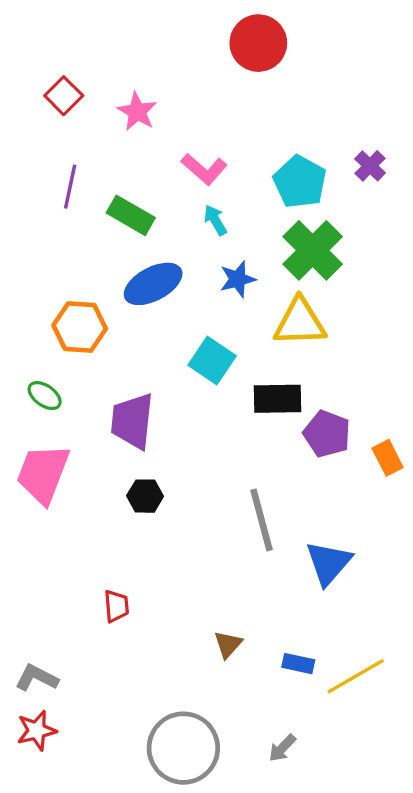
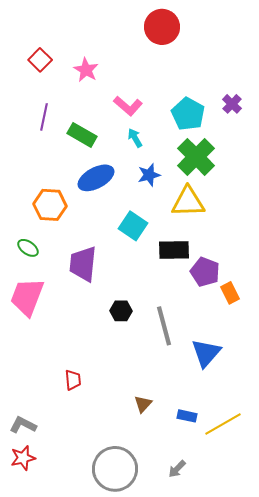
orange rectangle: (388, 458) -> (230, 293), moved
black hexagon: (145, 496) -> (121, 311), moved

